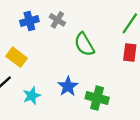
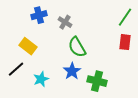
gray cross: (57, 20) -> (65, 22), moved
green semicircle: (84, 44) -> (77, 47), moved

